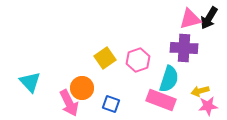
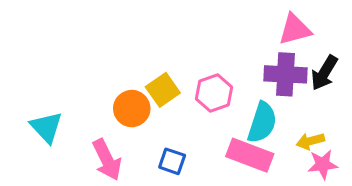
black arrow: (209, 18) -> (324, 73), moved
orange circle: (82, 88) -> (132, 109), moved

